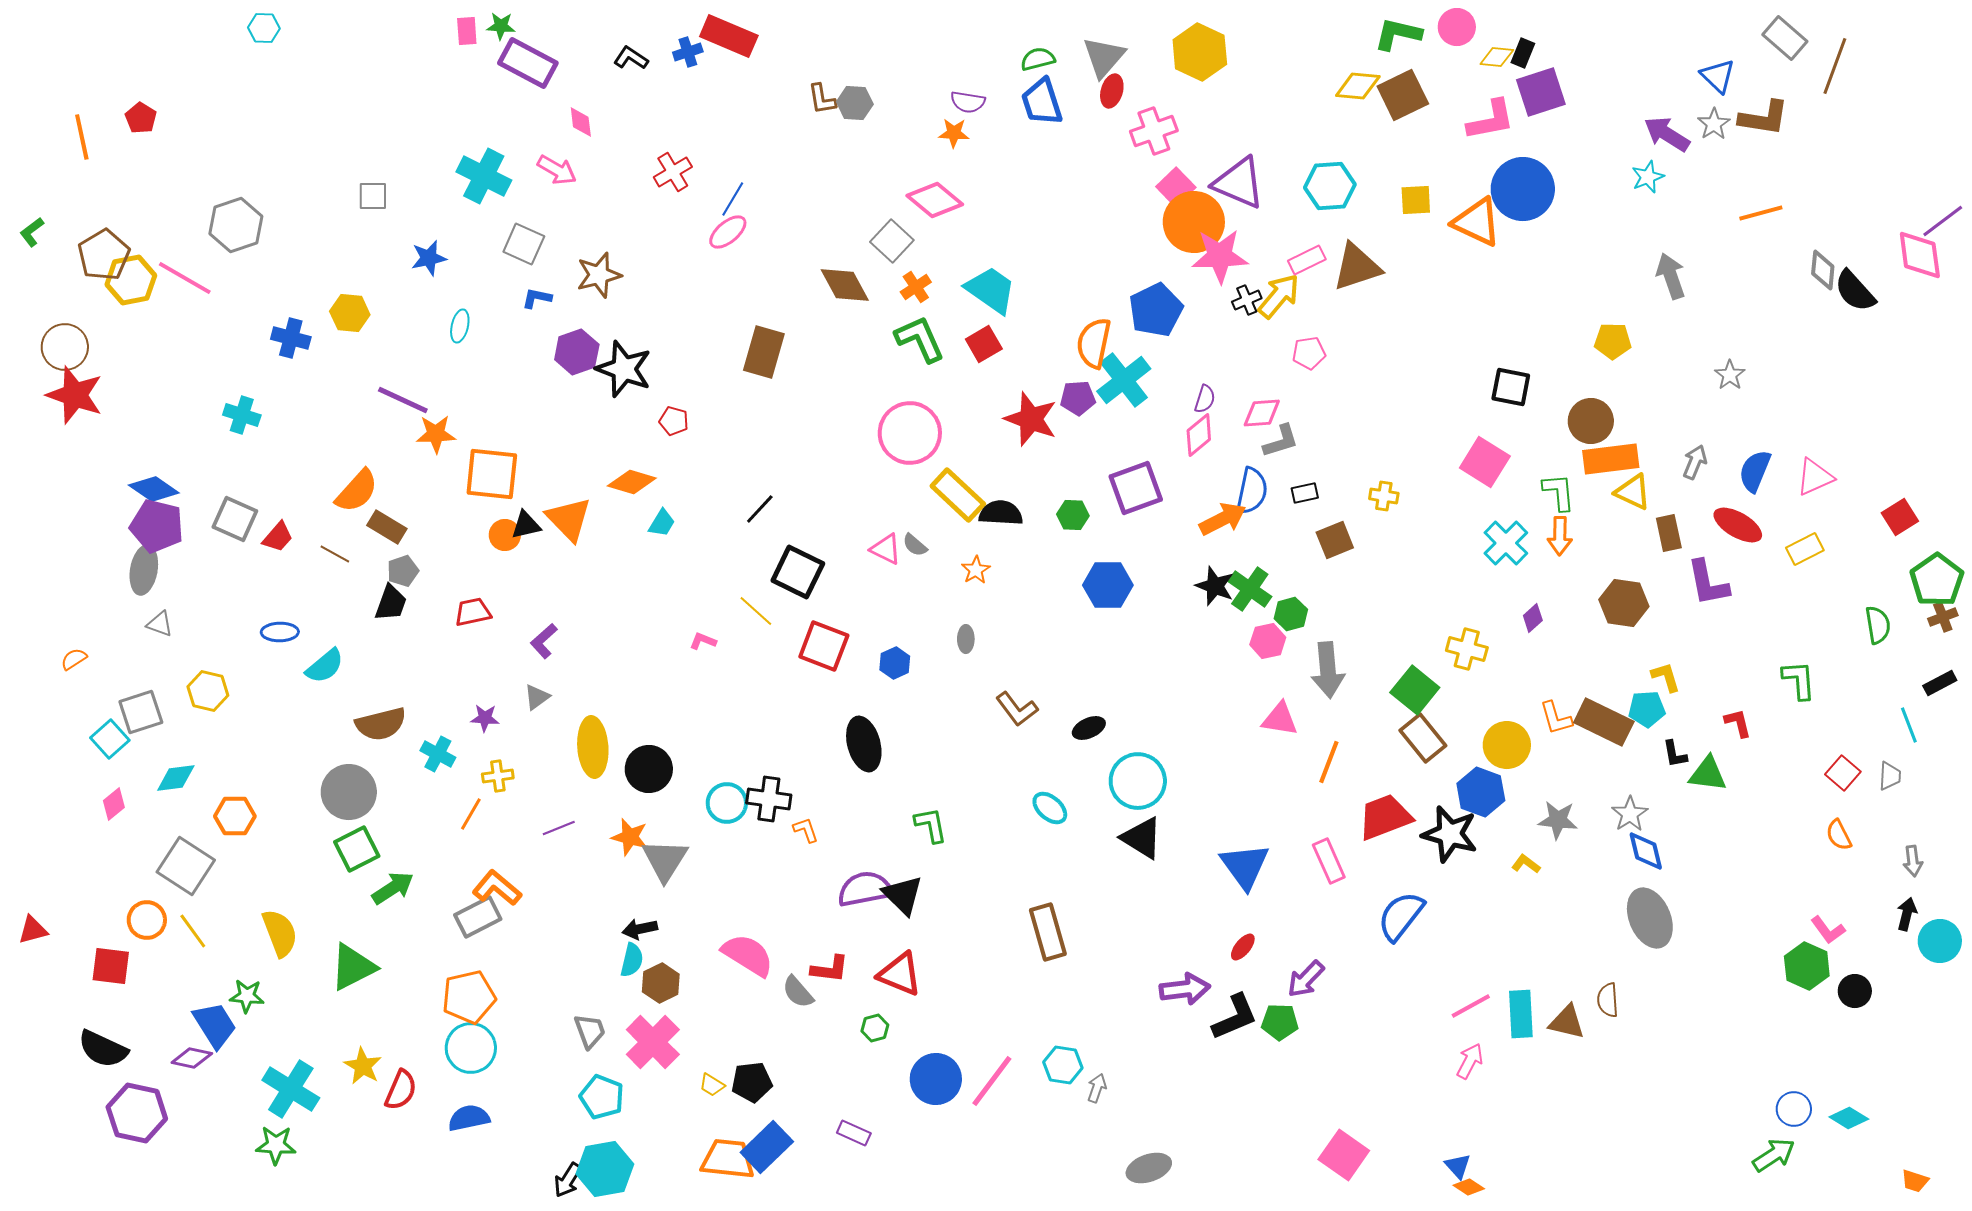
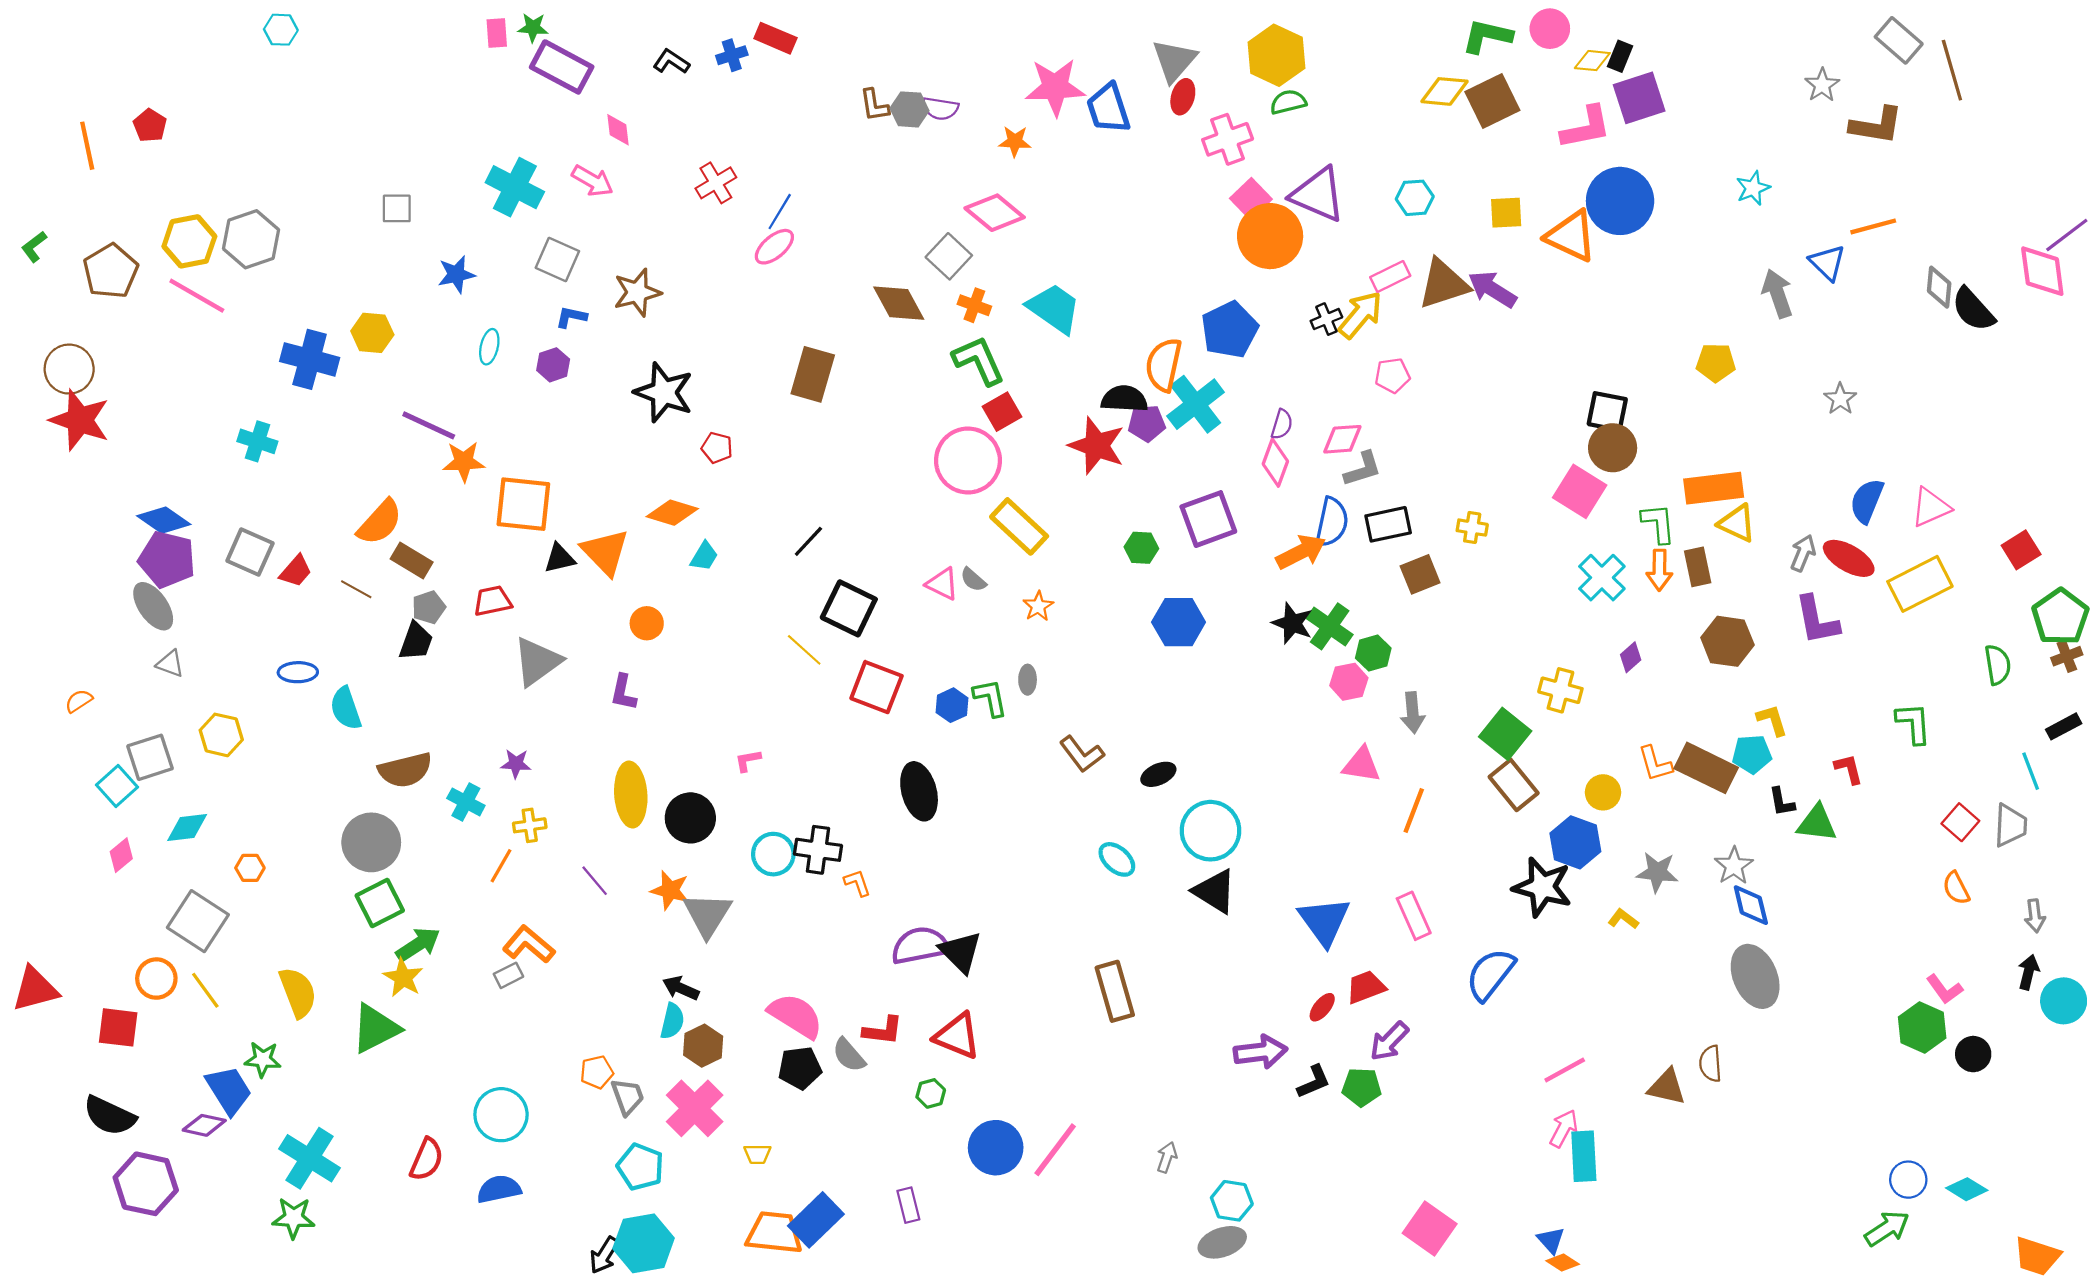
red rectangle: (729, 36) -> (775, 38), size x0.7
green semicircle: (1038, 59) -> (1288, 102), moved
brown line: (1835, 66) -> (1952, 70), turned -36
blue triangle: (1718, 76) -> (1827, 263), moved
purple semicircle: (968, 102) -> (940, 108), moved
gray star: (1714, 124) -> (1822, 85), moved
purple arrow: (1667, 134) -> (1492, 289), moved
cyan hexagon: (1330, 186) -> (1415, 198), size x0.7
pink star: (1220, 256) -> (1055, 87), moved
yellow hexagon: (131, 280) -> (189, 241), moved
orange cross: (916, 287) -> (974, 305), turned -36
blue cross: (291, 338) -> (310, 359), size x1.4
red square: (984, 344) -> (1002, 412), moved
purple hexagon: (577, 352) -> (553, 365), moved, size x0.7
brown circle: (1591, 421) -> (1613, 448), moved
pink diamond: (1199, 435) -> (1275, 463), turned -30
gray arrow: (1695, 462) -> (1803, 553), moved
black rectangle: (1305, 493) -> (1388, 524), size x1.6
black semicircle: (1001, 513) -> (1124, 399), moved
brown rectangle: (1669, 533) -> (1698, 567), moved
orange circle: (505, 535) -> (647, 623), moved
yellow rectangle: (1805, 549) -> (1920, 584), size x1.6
gray ellipse: (144, 570) -> (153, 606), turned -45
red trapezoid: (473, 612) -> (492, 601), moved
purple L-shape: (544, 641) -> (623, 692), moved, turned -36
pink L-shape: (703, 641) -> (748, 760), moved, turned -32
cyan semicircle: (325, 666) -> (346, 708), turned 111
gray arrow: (1328, 670) -> (1413, 713), size x0.7
gray triangle: (537, 697) -> (537, 662), moved, size x1.8
yellow circle: (1507, 745) -> (1603, 792), size x0.7
gray trapezoid: (1890, 776) -> (2010, 825), size x1.4
orange hexagon: (235, 816) -> (250, 868), size x0.7
red trapezoid: (1385, 817) -> (1366, 987), moved, size x0.7
green L-shape: (931, 825) -> (990, 698), moved
purple line: (559, 828) -> (595, 881), turned 72
gray rectangle: (478, 917) -> (508, 975), size x0.6
black arrow: (640, 929) -> (681, 988), turned 36
red triangle: (33, 930) -> (35, 989), size x1.5
orange pentagon: (469, 997) -> (597, 1072), moved, size x0.6
cyan rectangle: (1521, 1014) -> (1584, 1156), moved
black L-shape: (1235, 1017) -> (1314, 1082), size x0.7
cyan hexagon: (1063, 1065) -> (1232, 1201), moved
yellow star: (363, 1066) -> (403, 977), moved
black pentagon: (752, 1082) -> (800, 1068), moved
yellow trapezoid: (712, 1085) -> (757, 1154), turned -32
purple rectangle: (854, 1133) -> (908, 1205), turned 52
orange trapezoid: (1915, 1181) -> (2037, 1256), size x1.6

